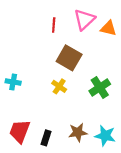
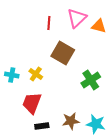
yellow cross: (59, 86) -> (36, 74), moved
red trapezoid: (20, 131) -> (32, 103), moved
black rectangle: (46, 138) -> (42, 126), turned 64

